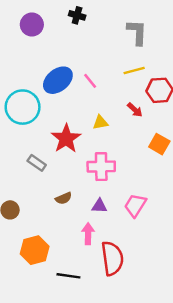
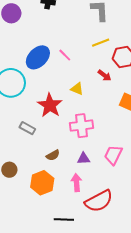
yellow triangle: (100, 122) -> (77, 89), turned 40
orange hexagon: (35, 250) -> (42, 183), moved
red semicircle: (112, 258) -> (99, 201), turned 76

